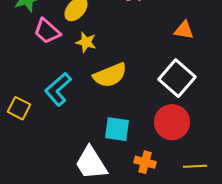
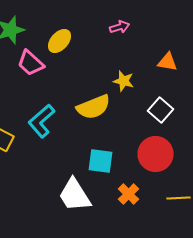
yellow star: (86, 42) -> (124, 81), moved
white square: (177, 78) -> (160, 110), size x0.7
orange cross: (145, 162) -> (128, 194), turned 30

